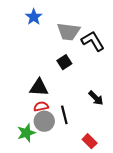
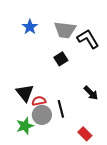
blue star: (34, 17) -> (30, 27), moved
black triangle: (39, 87) -> (25, 93), moved, turned 48

